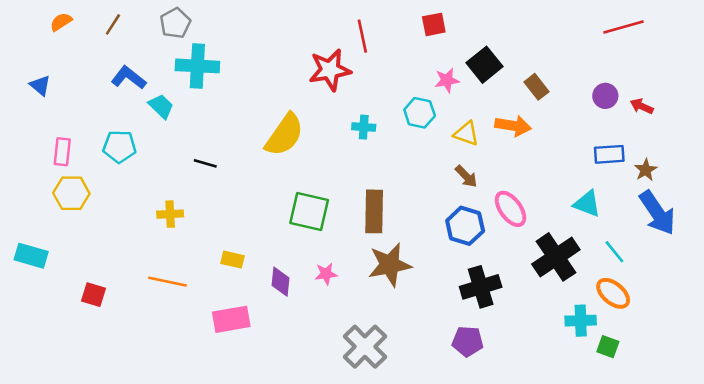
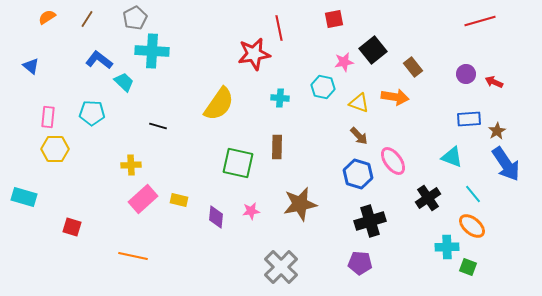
brown rectangle: (374, 211) -> (277, 147), moved, size x0.7
black cross: (556, 257) -> (428, 198), size x0.7
orange line: (168, 282) -> (133, 256), moved
pink rectangle: (231, 319) -> (143, 199), moved, turned -32

